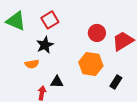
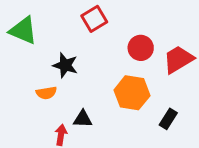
red square: (50, 20) -> (94, 19), moved
black star: (45, 45) -> (65, 65), turned -30

